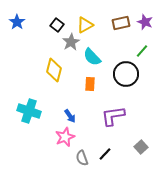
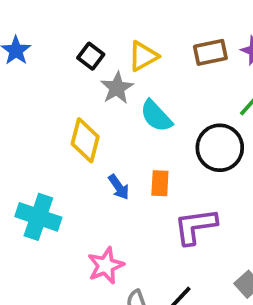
orange rectangle: (90, 84) -> (160, 183), moved
blue arrow: (70, 116) -> (119, 187), moved

